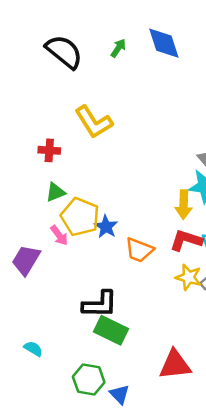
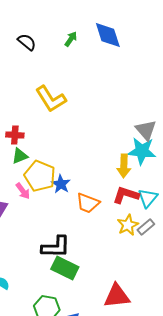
black semicircle: (64, 52) -> (27, 42), size x0.6
red cross: (49, 150) -> (15, 135), moved
yellow star: (189, 277) -> (128, 225), turned 30

